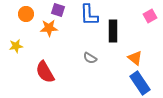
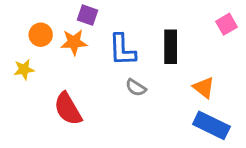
orange circle: (26, 14) -> (41, 35), moved
blue L-shape: (89, 15) -> (122, 50), moved
blue rectangle: (140, 83) -> (211, 125), turned -30

